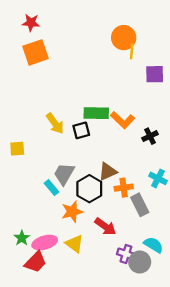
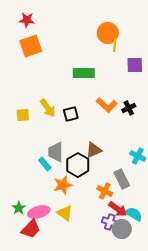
green rectangle: (96, 113) -> (84, 73), moved
black cross: (150, 136) -> (129, 108), moved
yellow square: (17, 149) -> (23, 115), moved
gray trapezoid: (64, 174) -> (56, 152), turned -30
orange cross: (124, 188) -> (105, 191), moved, turned 35
red arrow: (105, 227) -> (118, 209), moved

